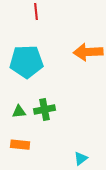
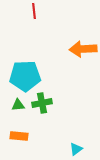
cyan pentagon: (26, 62) -> (25, 76), moved

